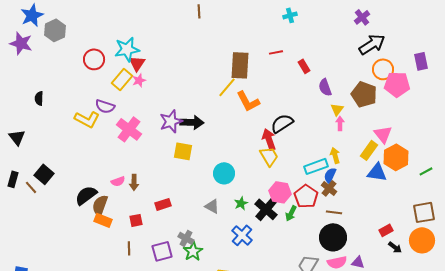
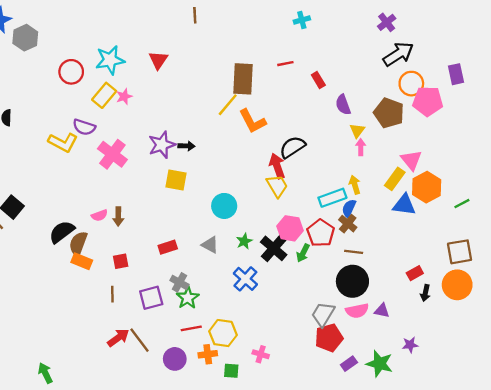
red triangle: (137, 63) -> (158, 60), moved
black arrow: (192, 122) -> (187, 146), size x0.6
red rectangle: (163, 204) -> (168, 247), moved
black arrow: (395, 247) -> (425, 293), turned 64

